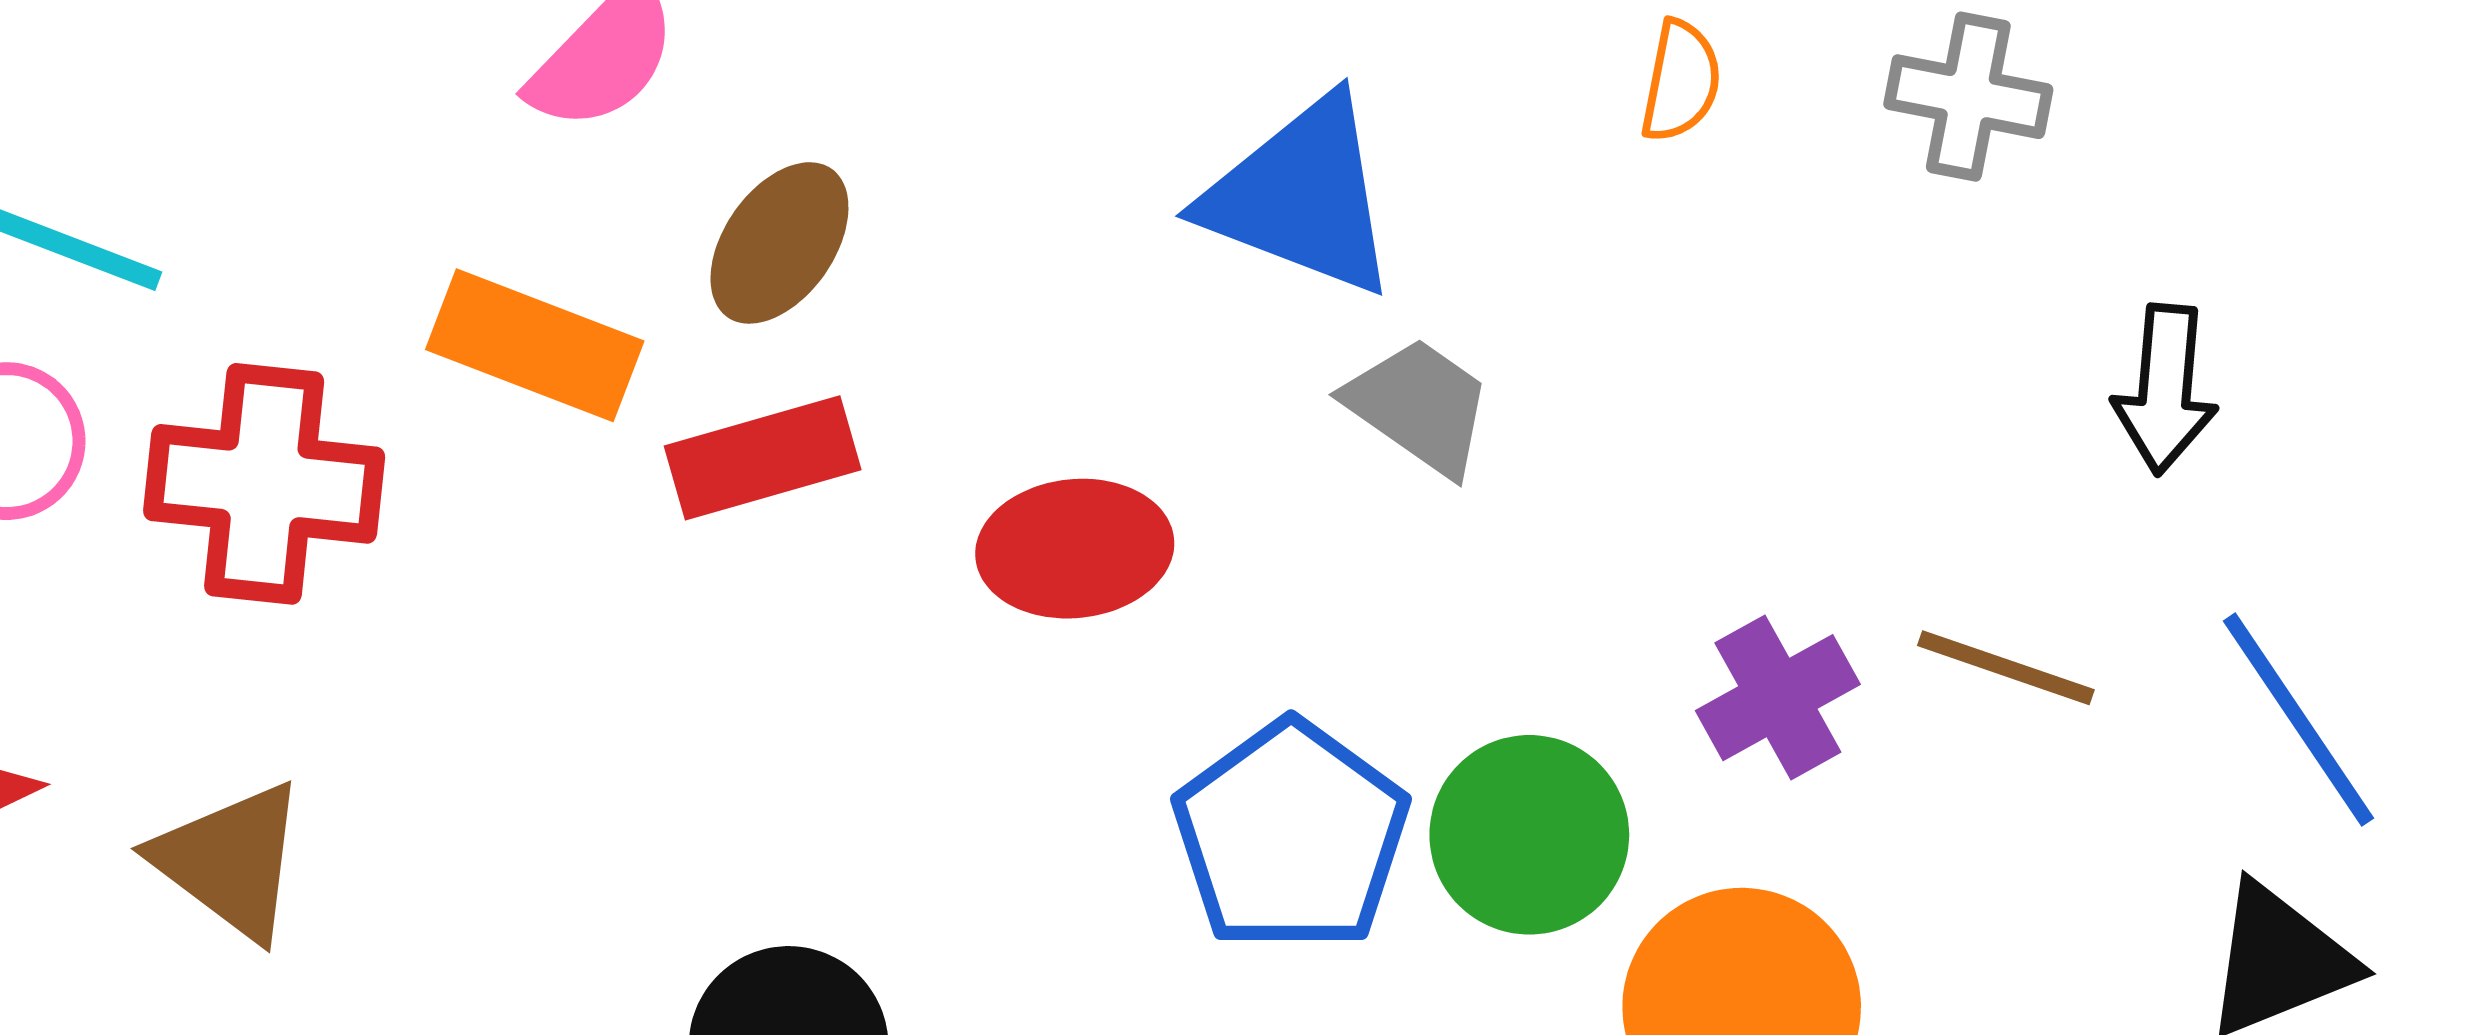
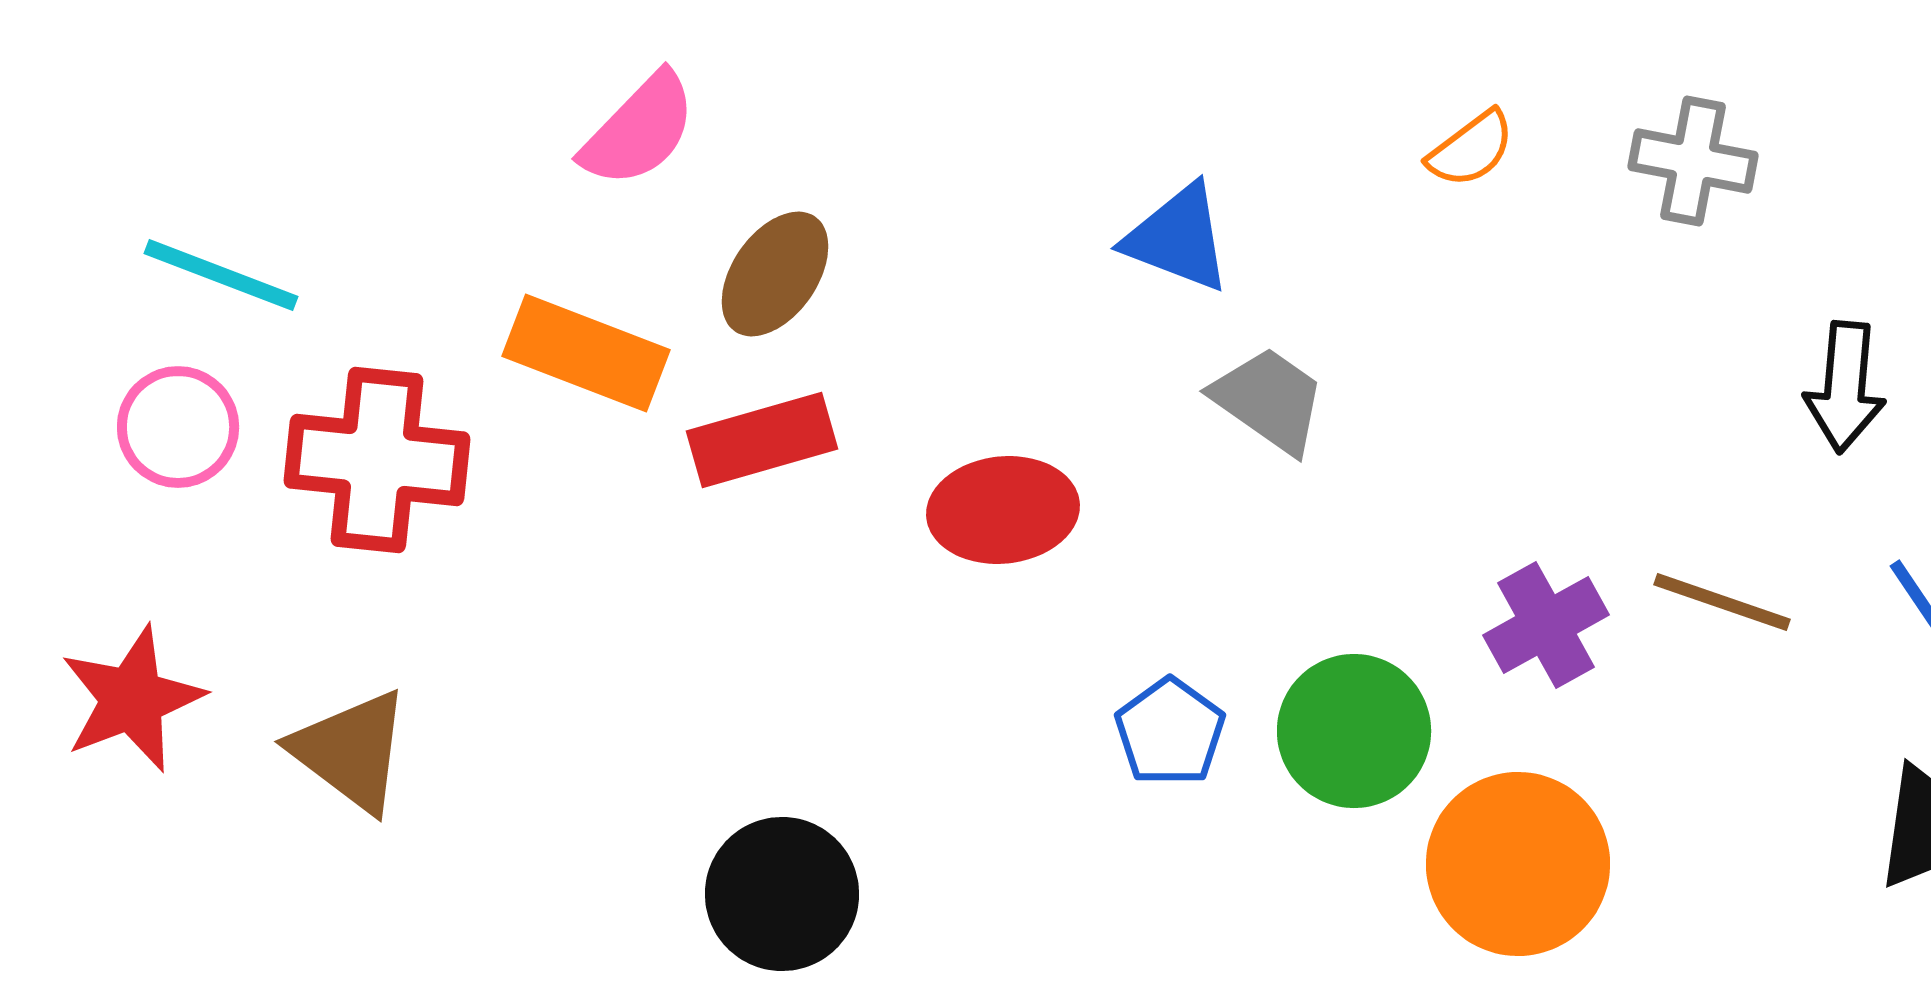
orange semicircle: (1681, 81) -> (1471, 149), turned 42
blue triangle: (1301, 196) -> (1178, 238), size x0.7
blue pentagon: (1291, 836) -> (1170, 732), size x0.6

